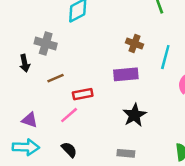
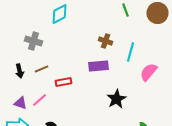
black arrow: (25, 63) -> (20, 71), moved
pink line: (69, 115) -> (40, 100), moved
black star: (135, 115) -> (116, 99), moved

